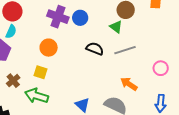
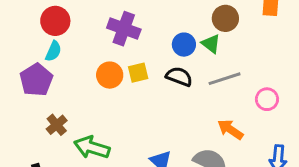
blue circle: (80, 18) -> (184, 45), moved
pink circle: (161, 68) -> (267, 99), moved
yellow square: (41, 72) -> (138, 73), moved, turned -32

